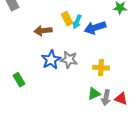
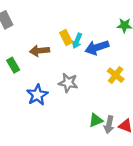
blue star: (51, 60) -> (37, 95), moved
yellow cross: (101, 68) -> (116, 75), moved, turned 35
green rectangle: (19, 80) -> (13, 65), moved

